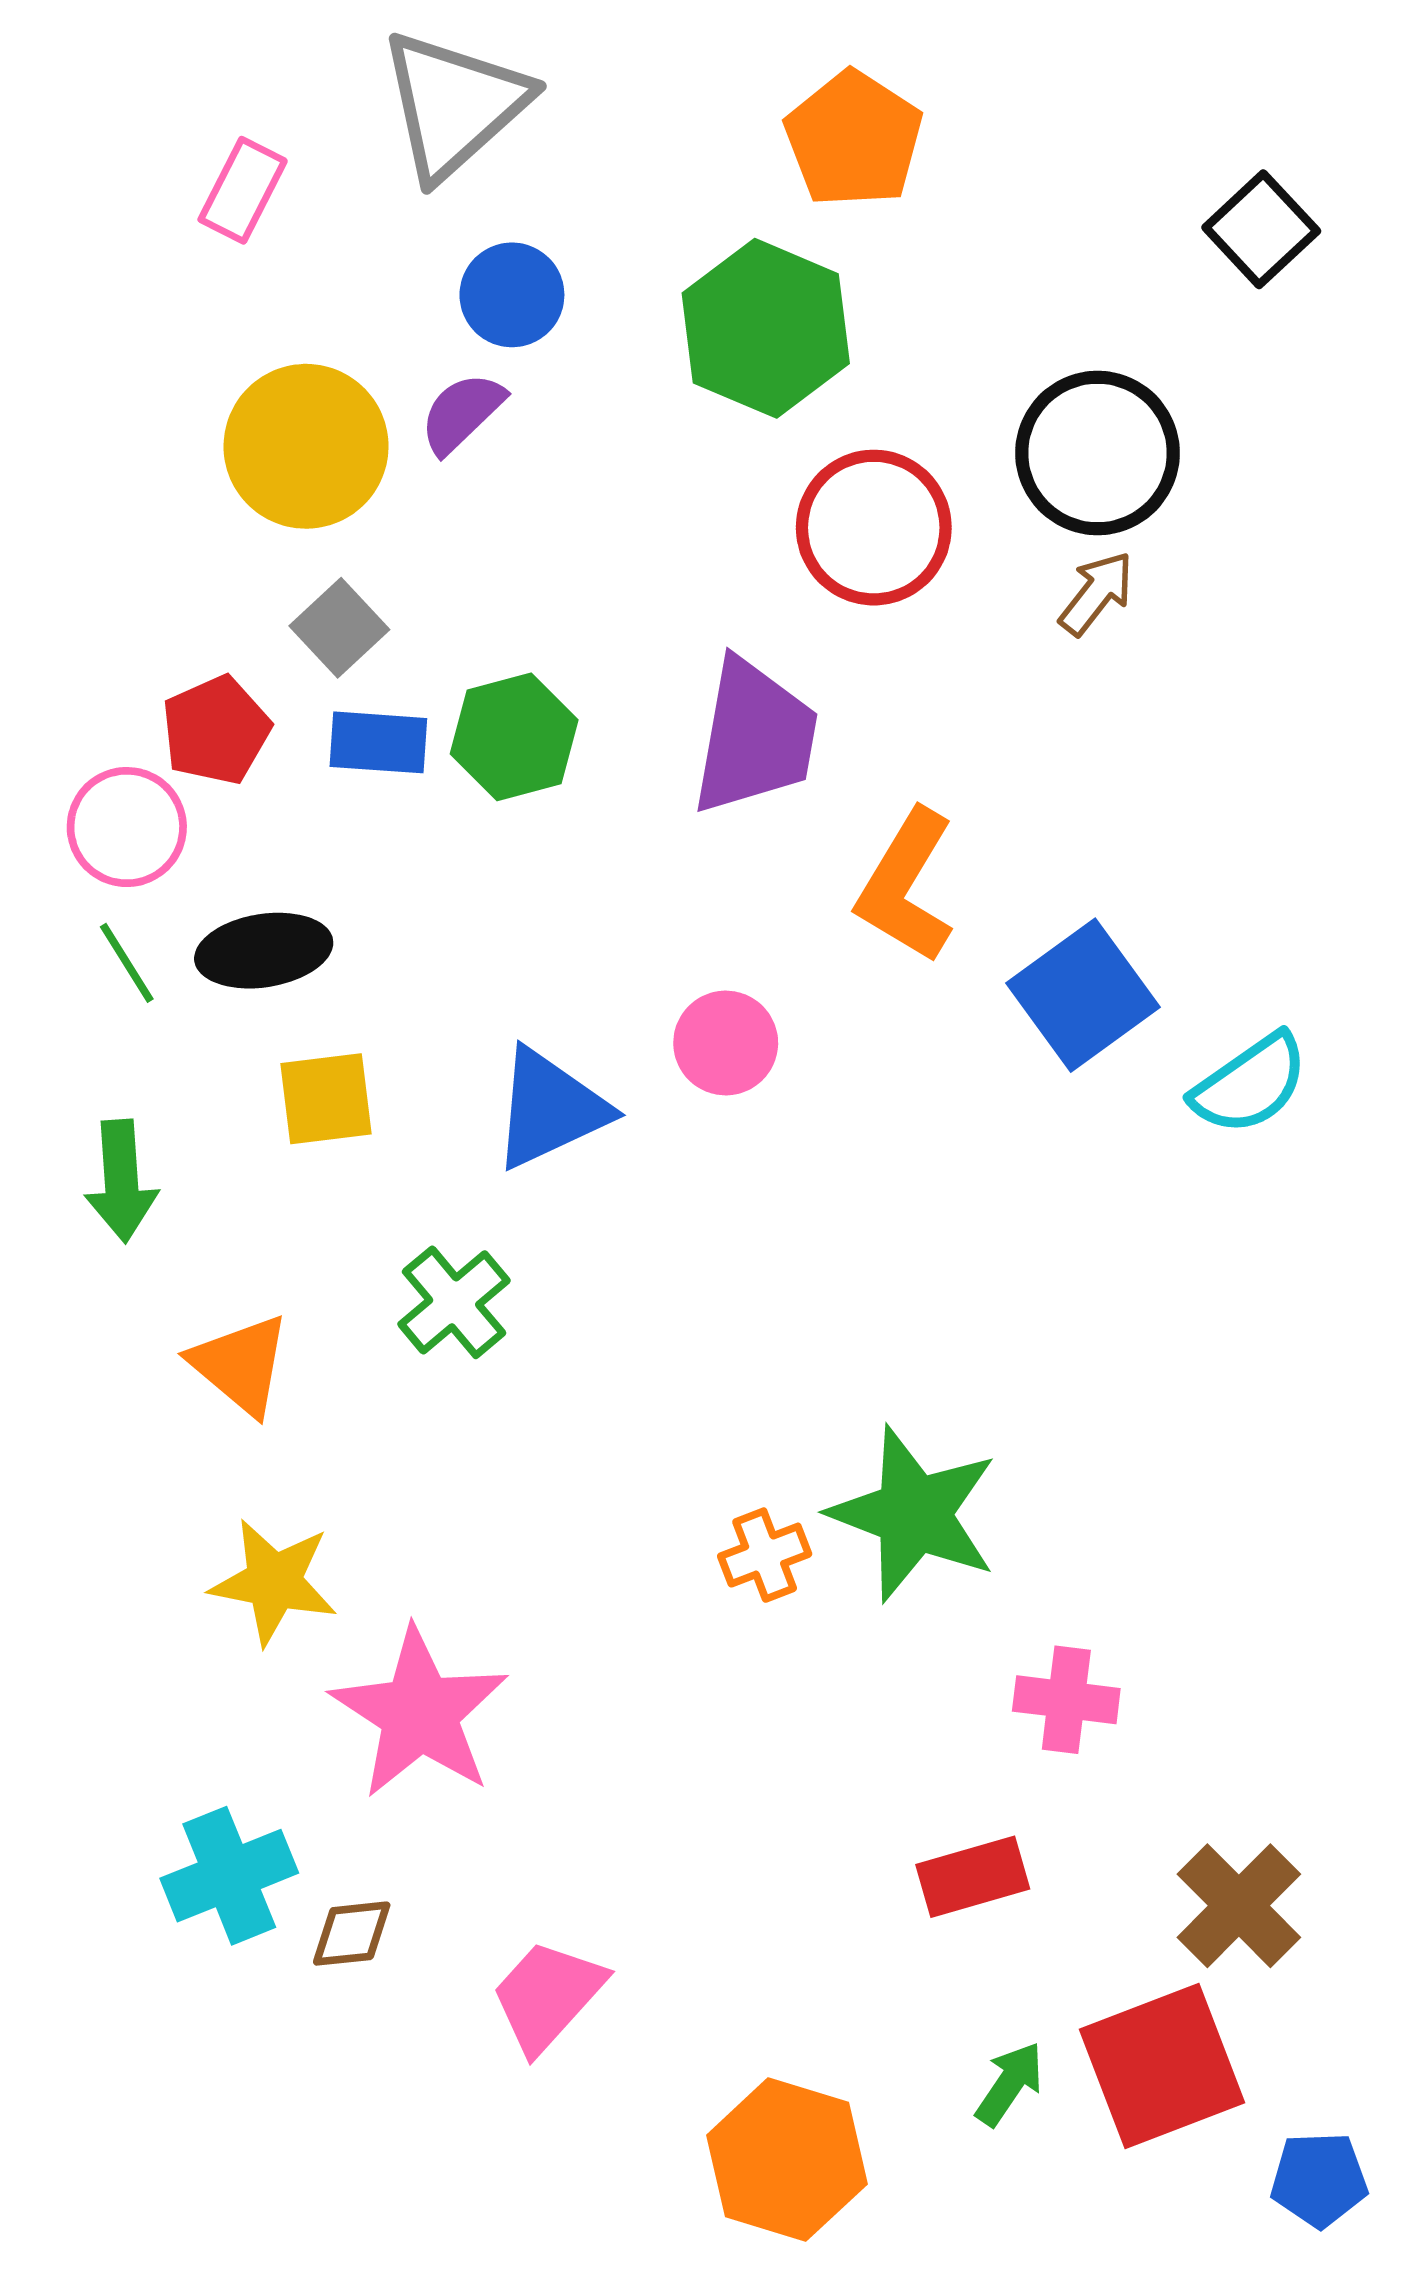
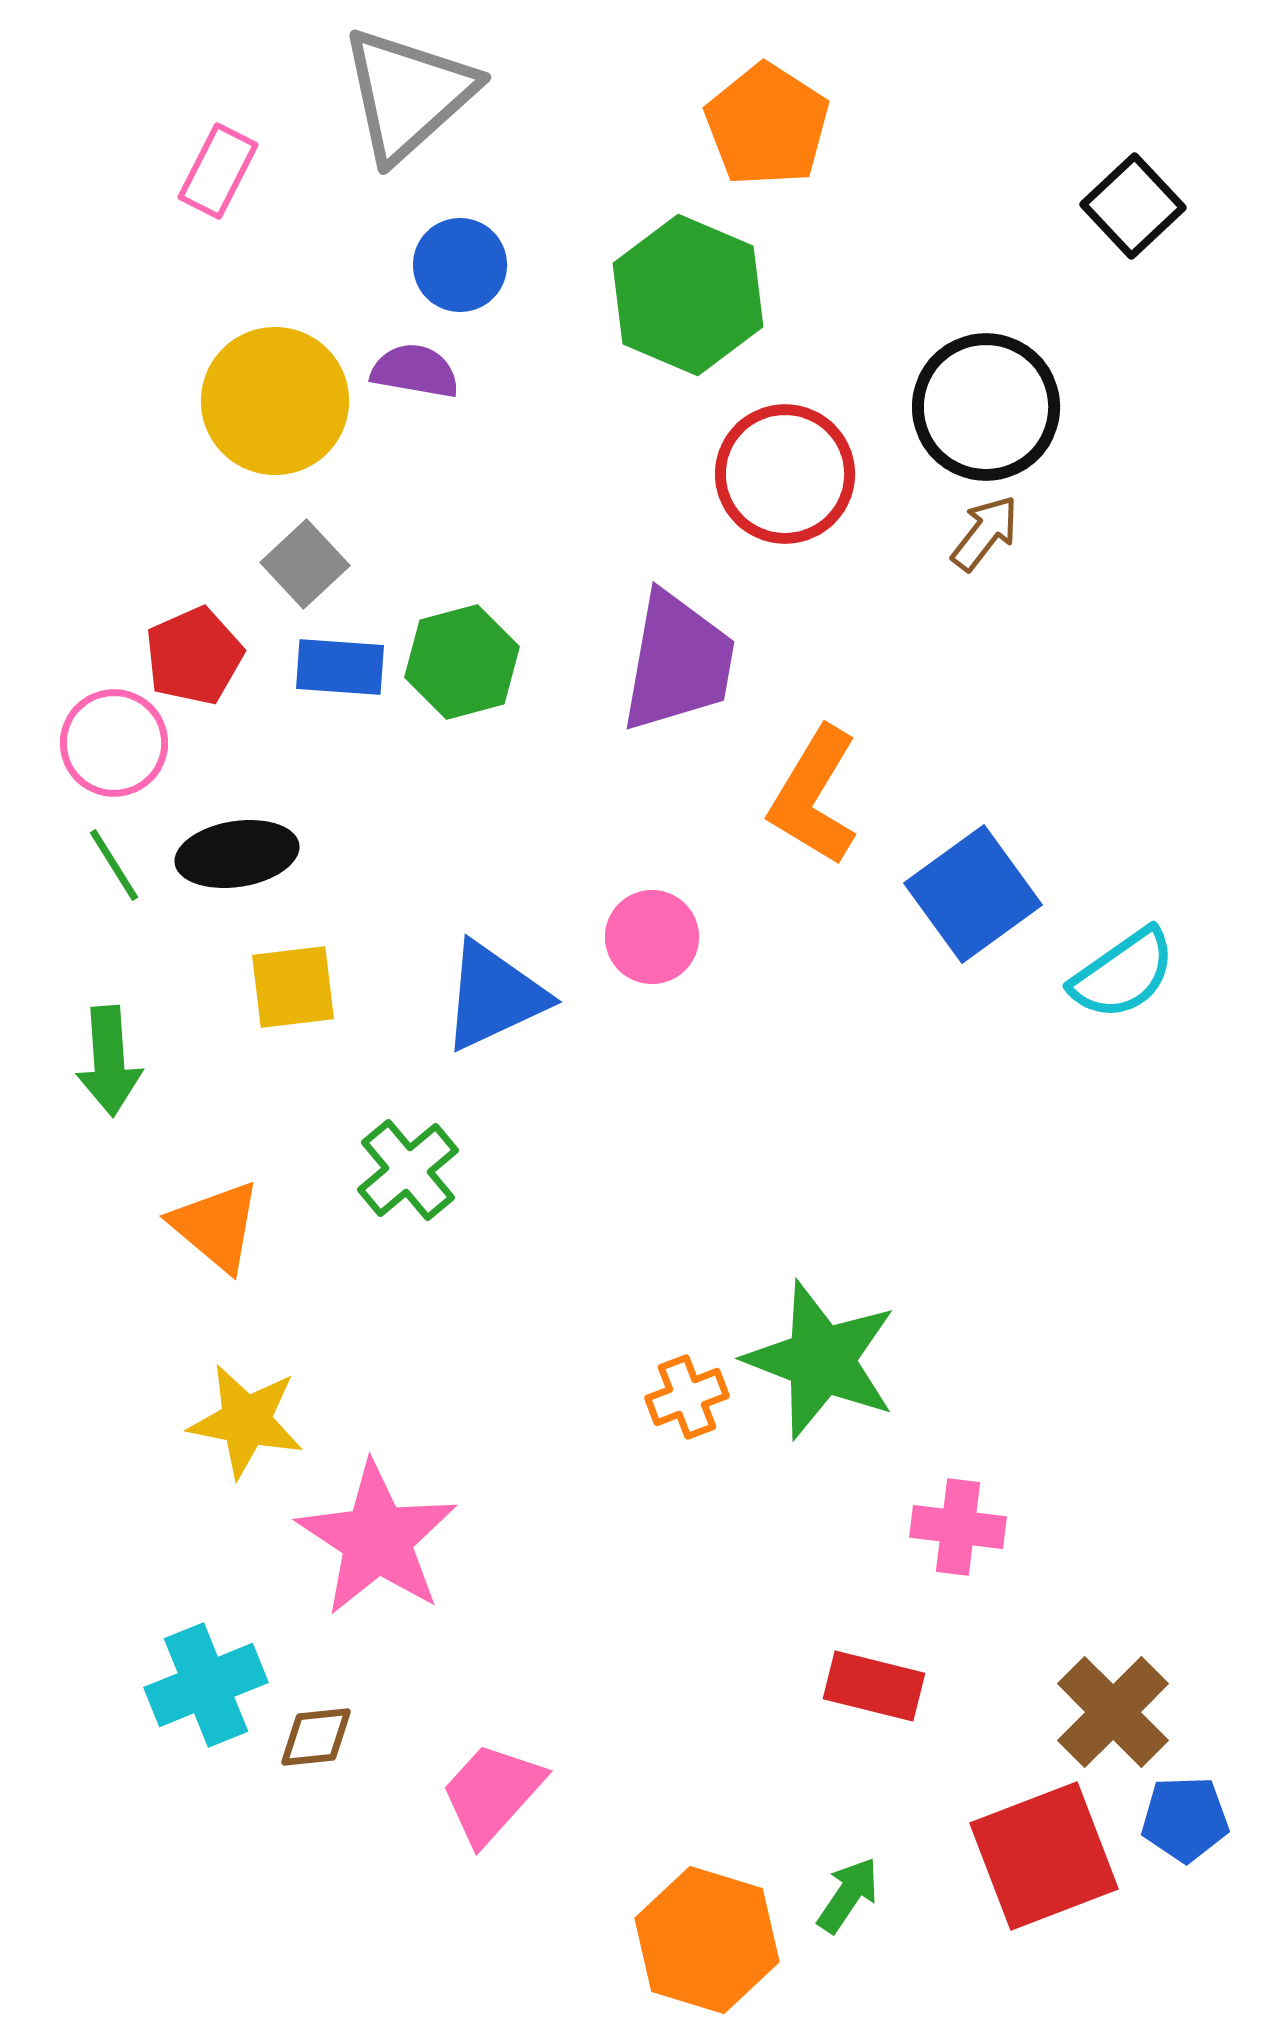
purple semicircle: (462, 413) -> (415, 371), turned 54
red rectangle: (973, 1877) -> (874, 1686), turned 30
green arrow: (1010, 2084) -> (848, 1895), moved
blue pentagon: (1319, 2180) -> (1185, 1819), moved

